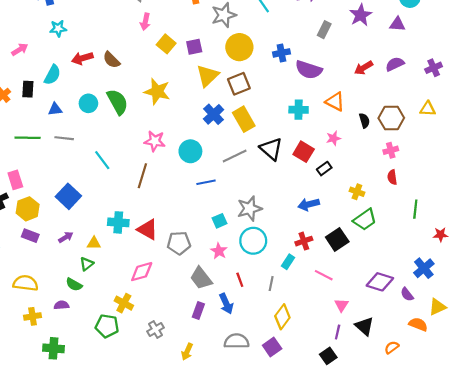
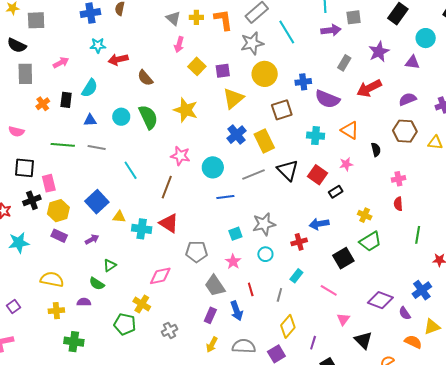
red arrow: (82, 58) -> (118, 59), moved
red arrow: (364, 68) -> (369, 88), moved, size x1.4
brown square: (239, 84) -> (282, 110), moved
brown hexagon: (391, 118) -> (405, 131), moved
red triangle: (147, 229) -> (169, 223), moved
cyan circle: (253, 241) -> (265, 254), size x0.6
red cross: (304, 241) -> (299, 242), moved
yellow triangle: (94, 243) -> (119, 217), moved
purple line: (338, 332) -> (313, 343), moved
yellow arrow: (187, 352) -> (212, 345), moved

